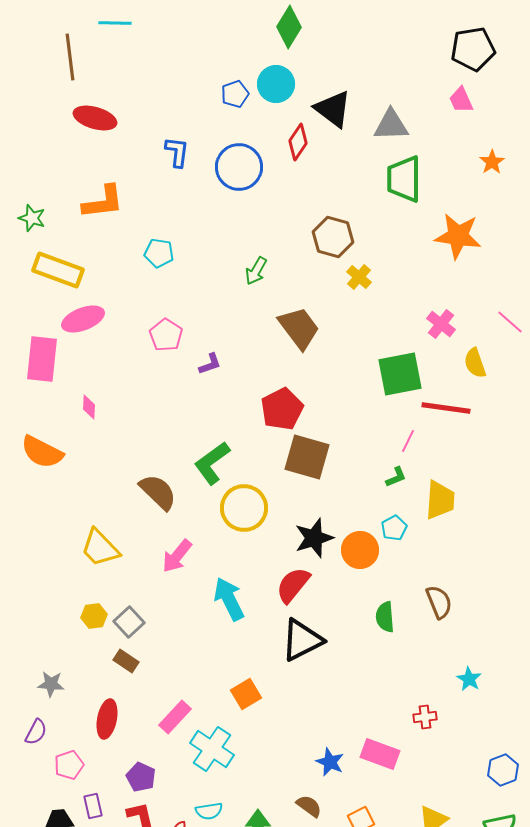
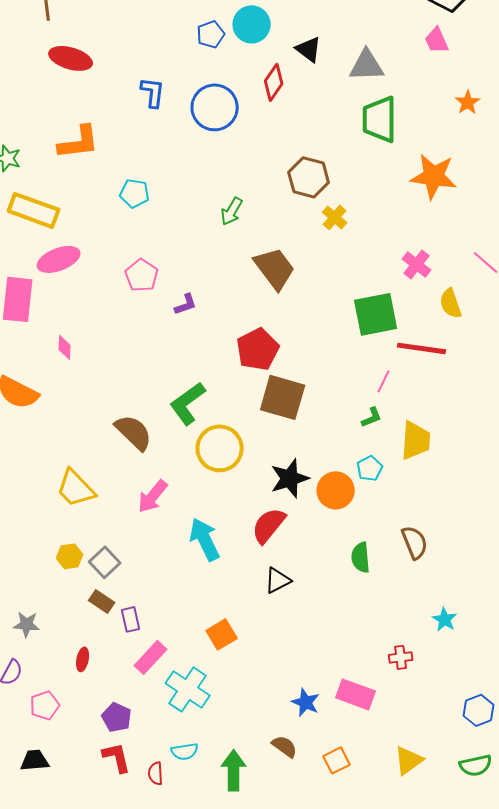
black triangle: (333, 109) -> (309, 49), size x0.7
black triangle: (302, 640) -> (278, 580), size x0.6
red ellipse: (107, 719) -> (83, 659), size x0.6
purple rectangle: (93, 806) -> (131, 619), moved

